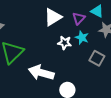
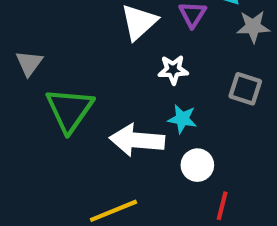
cyan star: (82, 38) -> (182, 119), moved

